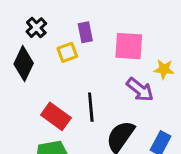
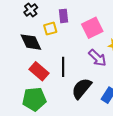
pink square: (129, 46) -> (92, 28), turned -35
black diamond: (24, 64) -> (31, 42), moved, turned -55

